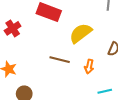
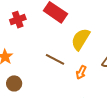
yellow semicircle: (81, 33) -> (81, 39), turned -35

